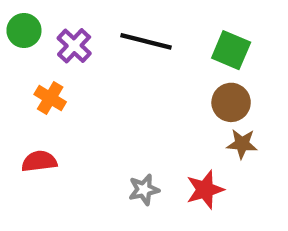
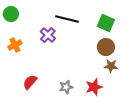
purple cross: (74, 46) -> (48, 35), moved
orange cross: (50, 98) -> (15, 45), moved, turned 32
red semicircle: (39, 161) -> (30, 82), moved, turned -42

